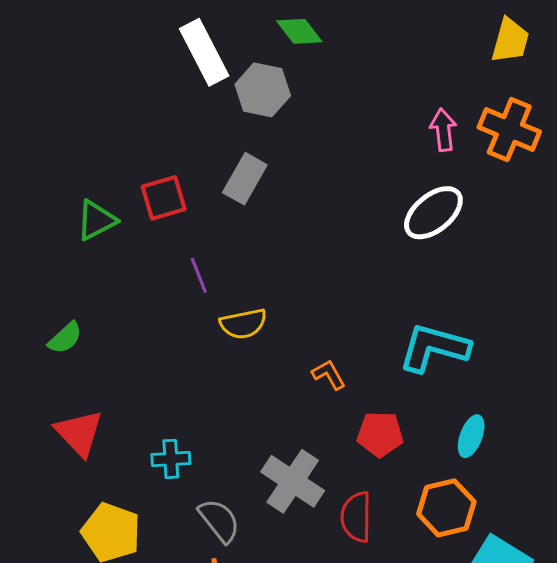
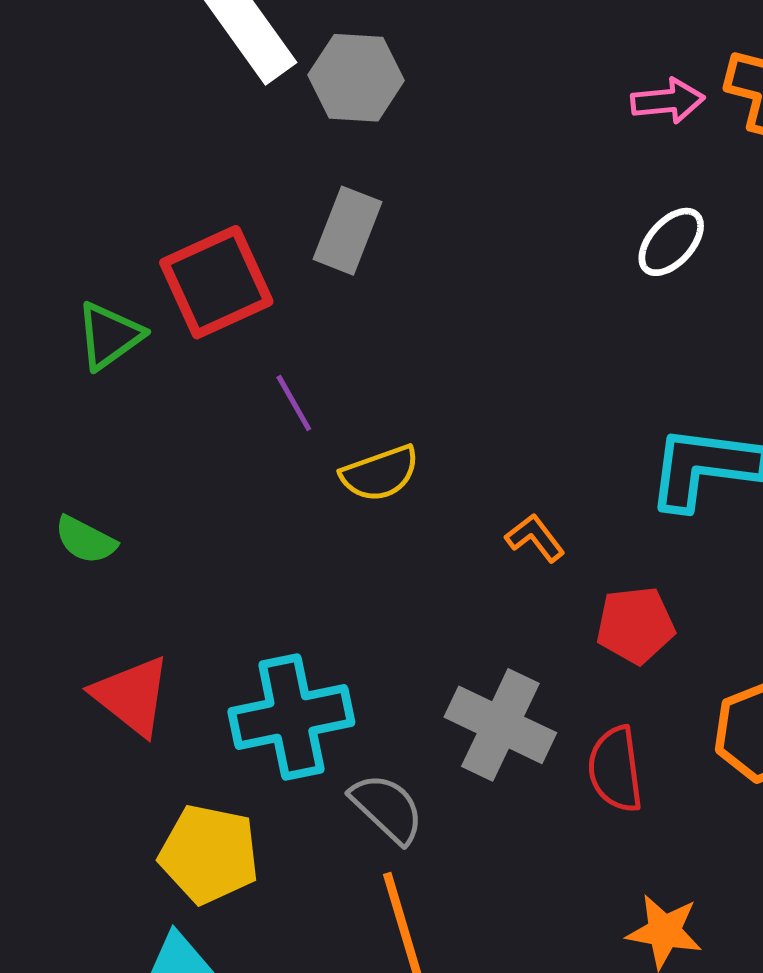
pink arrow: (443, 130) -> (668, 101), turned 99
red square: (164, 198) -> (216, 282), size x1.4
white ellipse: (433, 213) -> (671, 242), size x0.7
green semicircle: (65, 338) -> (85, 540), turned 78
cyan cross: (171, 459) -> (291, 717), size x1.8

